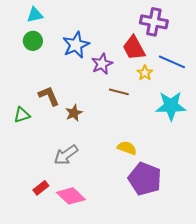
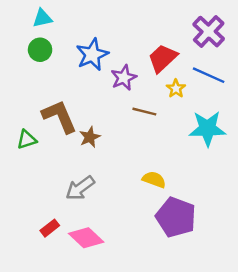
purple cross: (154, 22) -> (209, 32), moved, turned 32
red trapezoid: (134, 48) -> (163, 58), turned 76
brown L-shape: (49, 96) -> (59, 116), size x1.4

